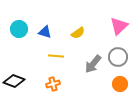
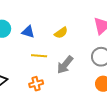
gray arrow: (93, 64) -> (65, 65), moved

